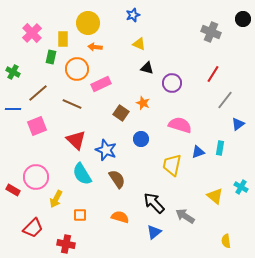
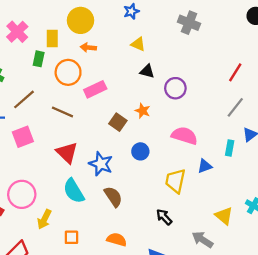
gray cross: (211, 32) -> (189, 23), moved
red line: (213, 74) -> (235, 72), moved
cyan rectangle: (220, 148) -> (230, 148), moved
black arrow: (154, 203) -> (164, 217), moved, size x0.7
gray arrow: (185, 216) -> (202, 240), moved

